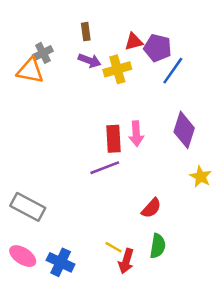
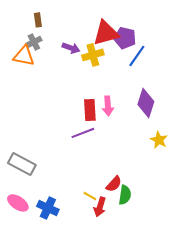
brown rectangle: (86, 32) -> (38, 20), moved
red triangle: (134, 42) -> (106, 33), size x1.8
red semicircle: (151, 208) -> (114, 184), moved

